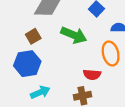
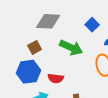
red semicircle: (92, 75) -> (56, 78), moved

